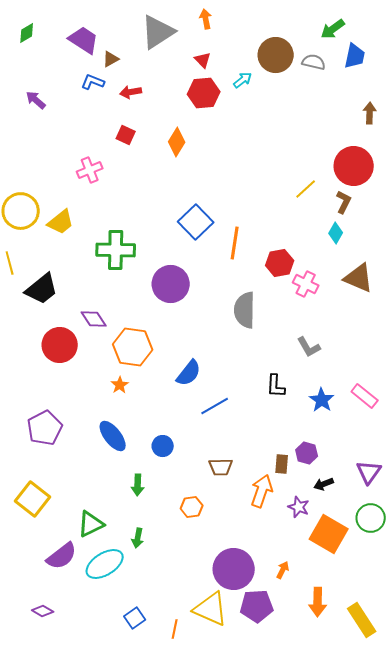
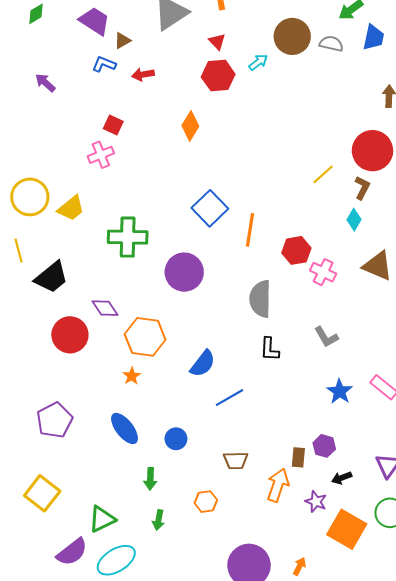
red square: (126, 135) -> (113, 125), moved
black L-shape: (276, 386) -> (270, 349), moved
green arrow: (138, 538) -> (158, 520), moved

